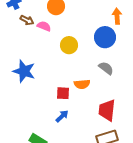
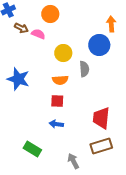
gray semicircle: (106, 68) -> (84, 69), moved, turned 49
orange semicircle: (82, 84) -> (60, 80), moved
blue arrow: (62, 116) -> (56, 124), turned -128

